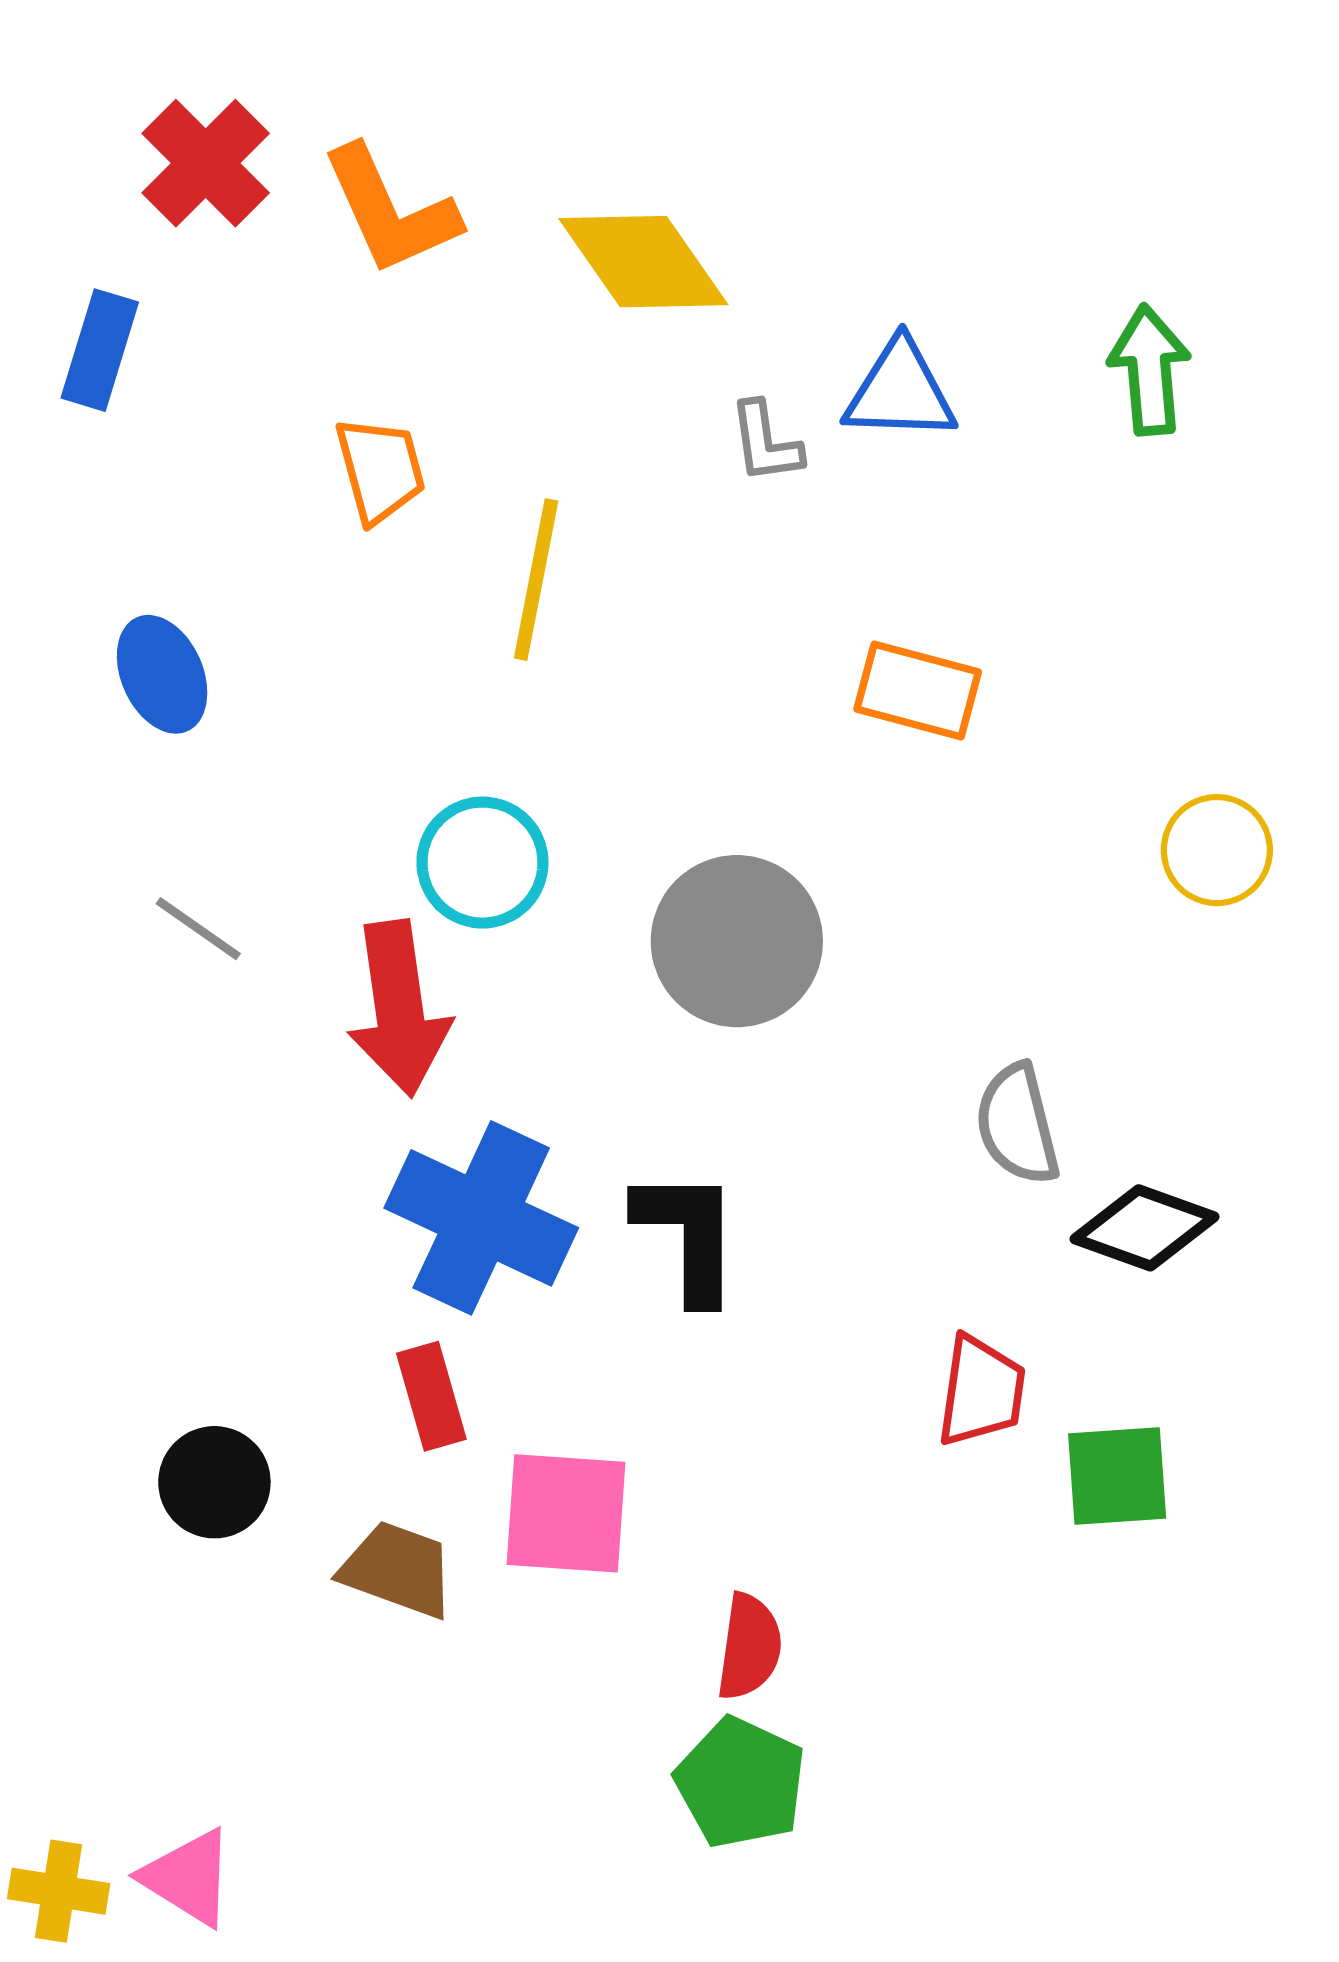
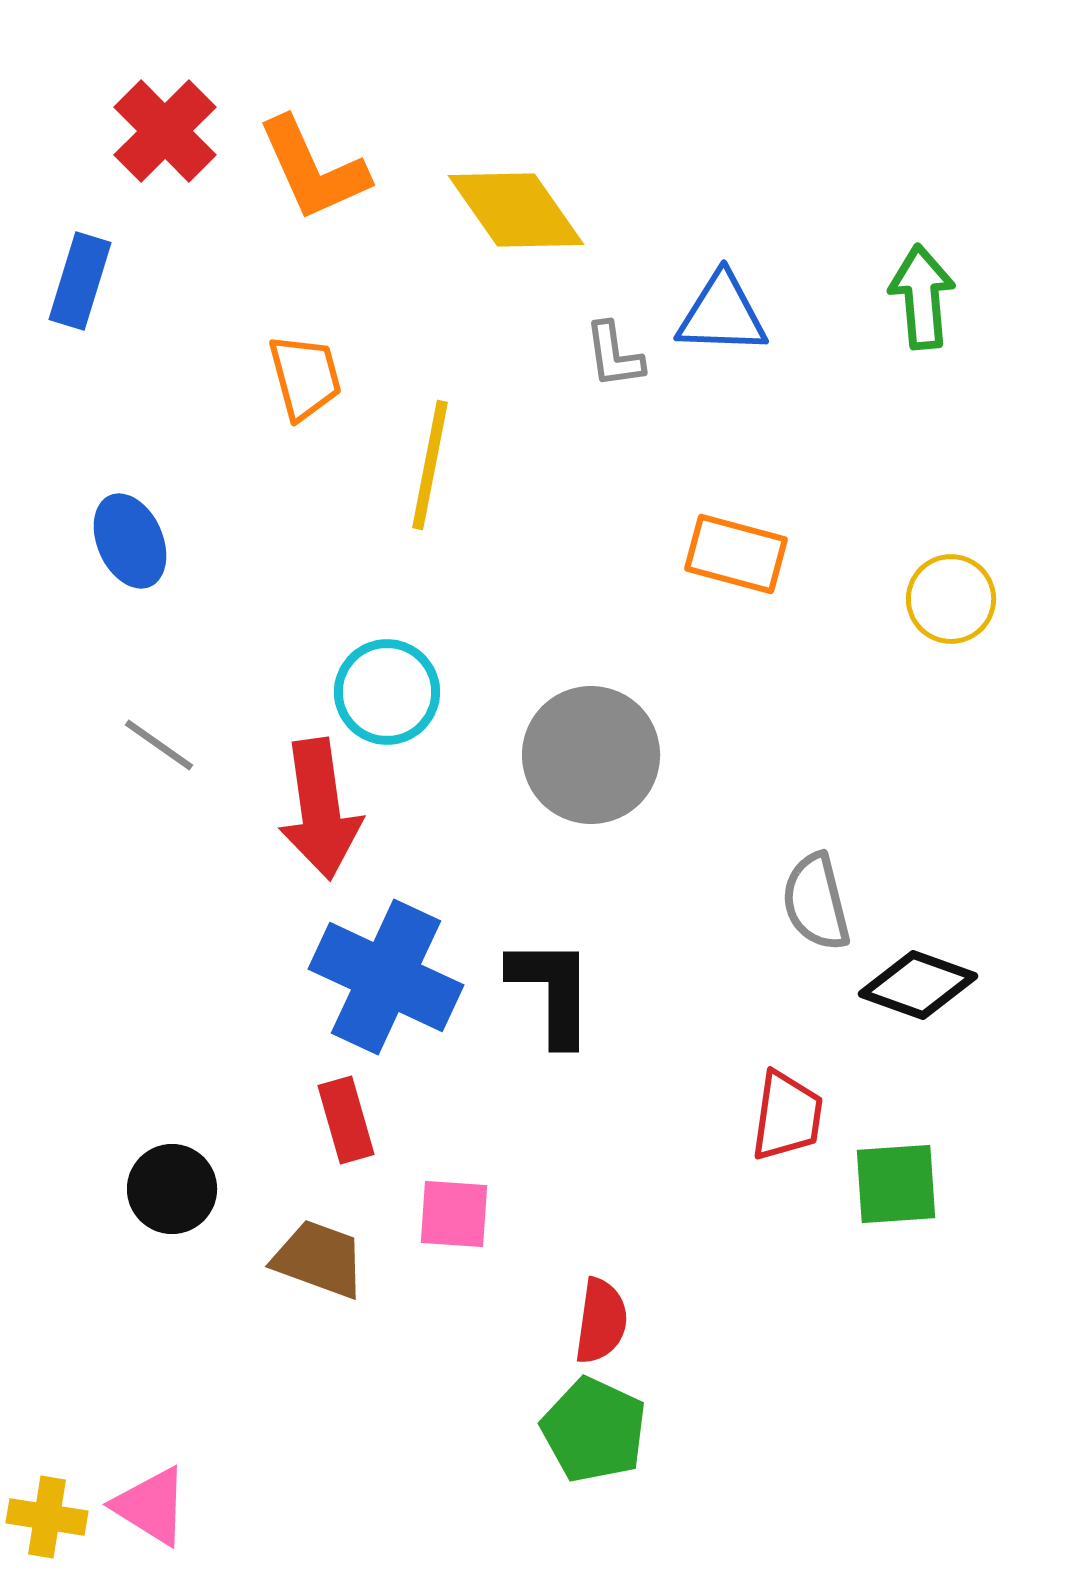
yellow circle: (1217, 850) -> (951, 599), moved
pink square: (566, 1513) -> (454, 1214), size x0.7

